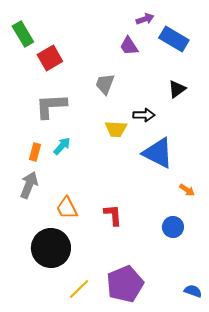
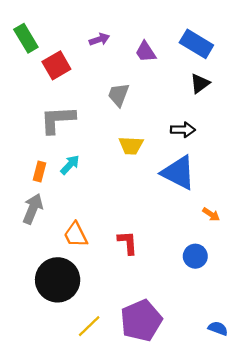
purple arrow: (145, 19) -> (99, 39), moved
black triangle: (177, 89) -> (200, 83), moved
black arrow: (144, 115) -> (183, 130), moved

